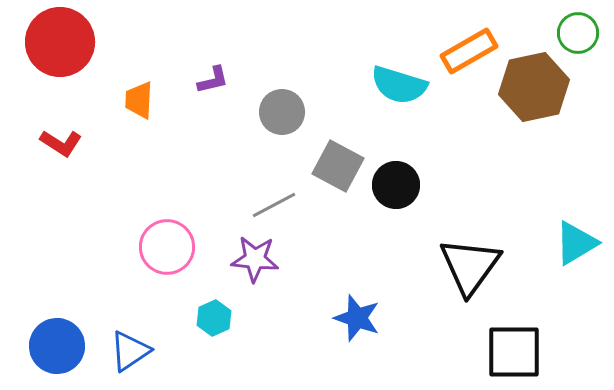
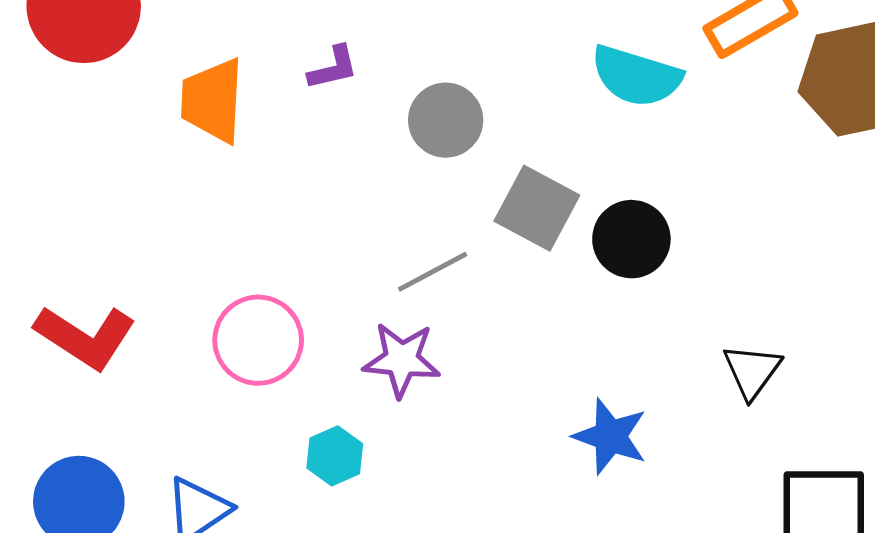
orange trapezoid: (139, 100) -> (212, 101), size x1.4
red L-shape: (61, 143) -> (85, 337), moved, size x1.5
black triangle: (470, 266) -> (752, 371), size x0.6
blue star: (357, 318) -> (610, 436), moved

